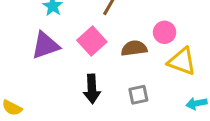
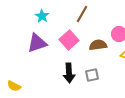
gray square: (138, 95) -> (92, 75), moved

